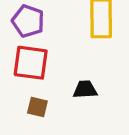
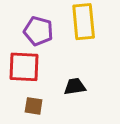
purple pentagon: (28, 21) -> (38, 31), moved

